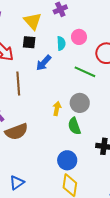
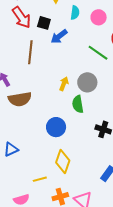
black square: (29, 42) -> (44, 23), moved
cyan semicircle: (61, 43) -> (75, 13), moved
blue circle: (67, 160) -> (56, 127), moved

